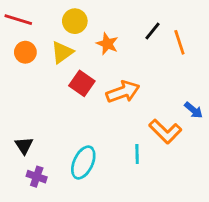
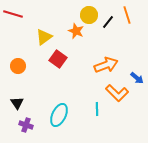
yellow circle: (75, 21) -> (89, 15), moved
orange line: (179, 42) -> (127, 15), moved
orange circle: (25, 52) -> (18, 66), moved
orange arrow: (123, 92) -> (106, 65), moved

